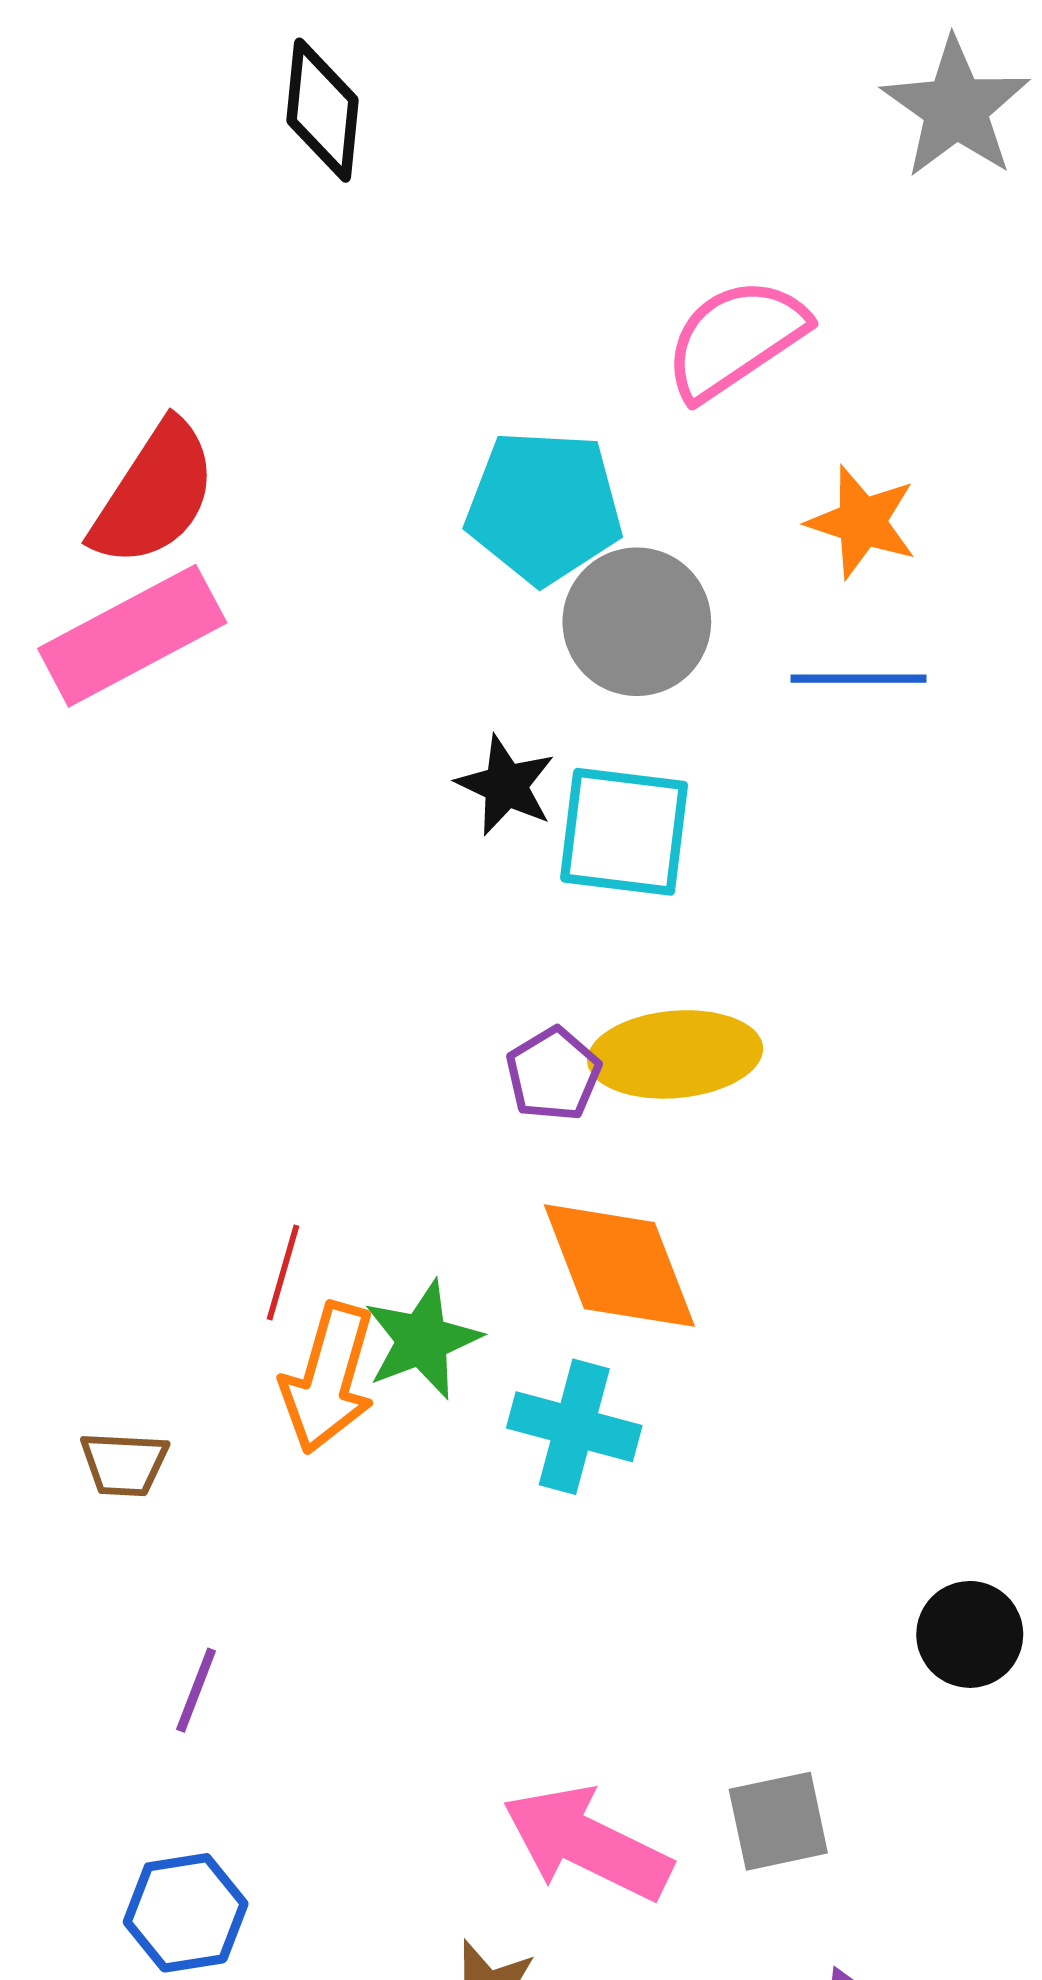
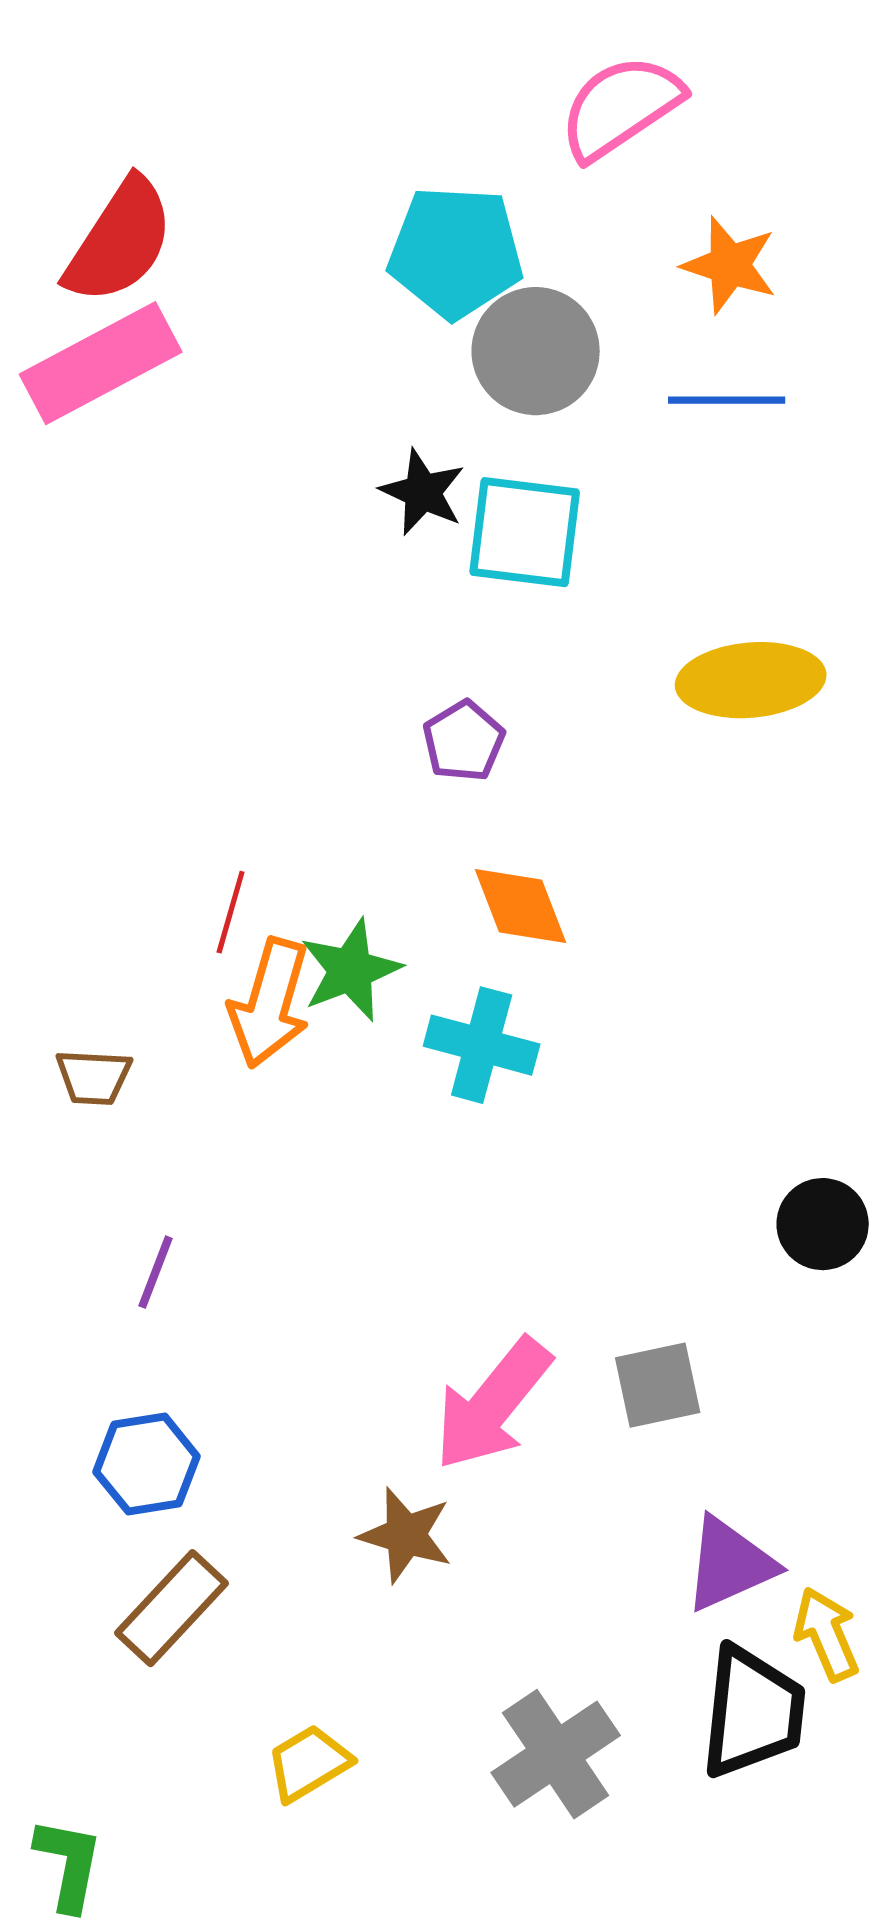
yellow ellipse: (675, 1054) -> (751, 680), moved
orange diamond: (619, 1266) -> (521, 906), size x0.7
pink arrow: (587, 1843) -> (493, 1404), turned -77

